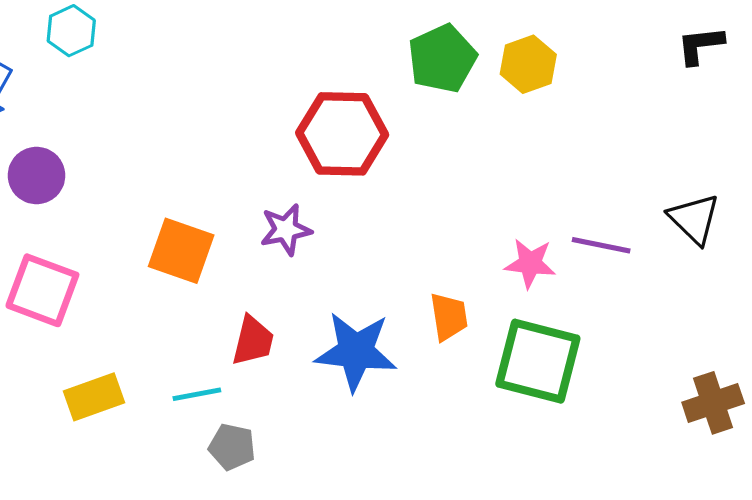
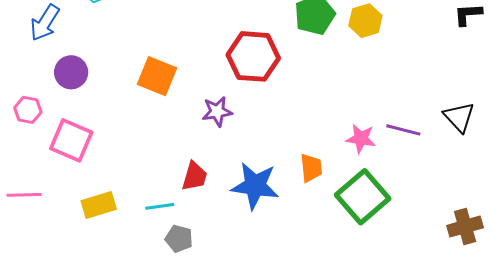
orange square: (181, 251) -> (157, 76), moved
green square: (538, 361) -> (363, 197), turned 32

